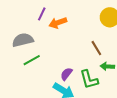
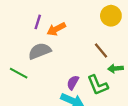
gray semicircle: (23, 40) -> (40, 51), moved
green line: (32, 60) -> (19, 73), moved, turned 66

